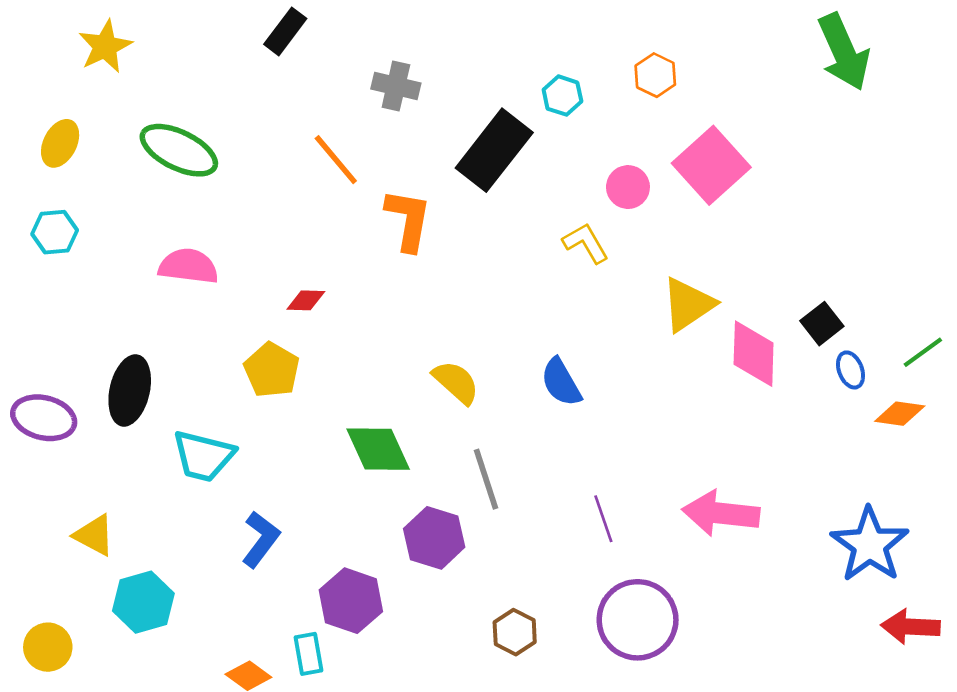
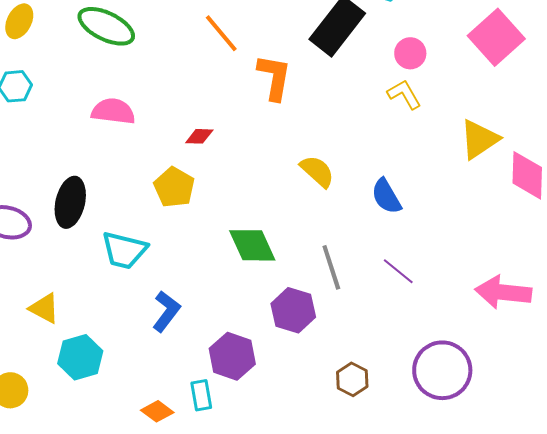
pink circle: (628, 187) -> (410, 53), moved
yellow semicircle: (456, 382) -> (317, 171), moved
purple line: (603, 519) -> (398, 271), moved, turned -32

